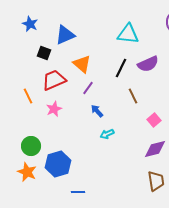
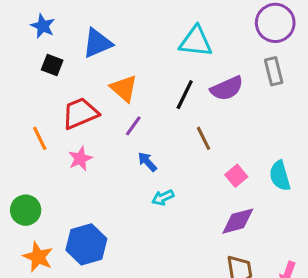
black square: (44, 53) -> (52, 65), moved
green circle: (31, 146) -> (26, 210), moved

